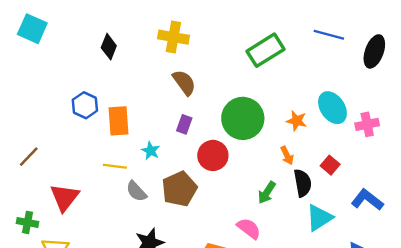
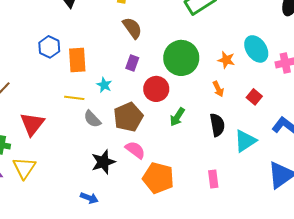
black semicircle: (303, 183) -> (217, 125), moved
green arrow: (267, 193) -> (177, 117), moved
pink semicircle: (249, 228) -> (135, 150), moved

